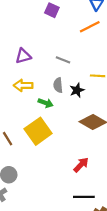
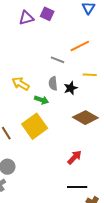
orange line: (90, 27) -> (80, 46), moved
purple triangle: (23, 56) -> (26, 18), moved
yellow arrow: (23, 85) -> (21, 84), turned 30

